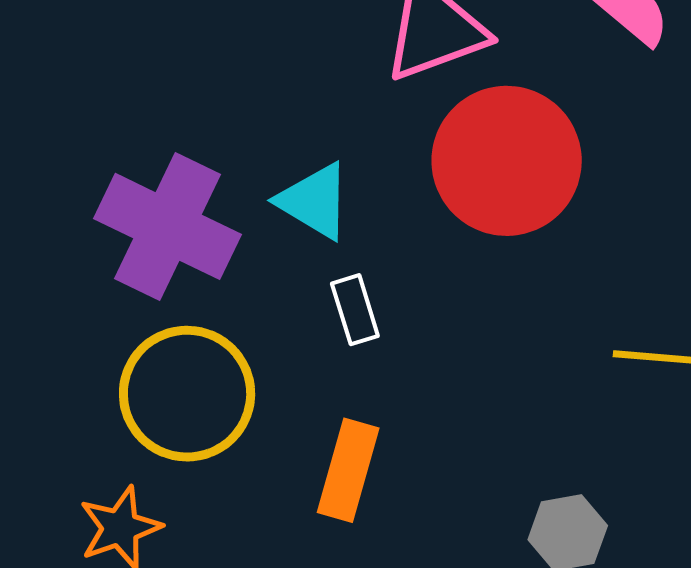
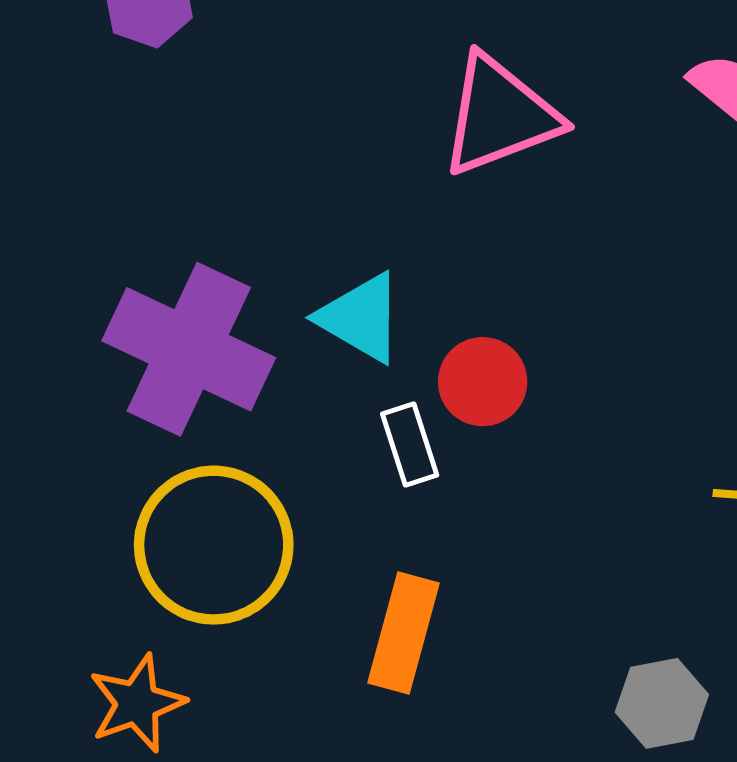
red circle: (507, 161) -> (483, 382), moved, size x0.5

